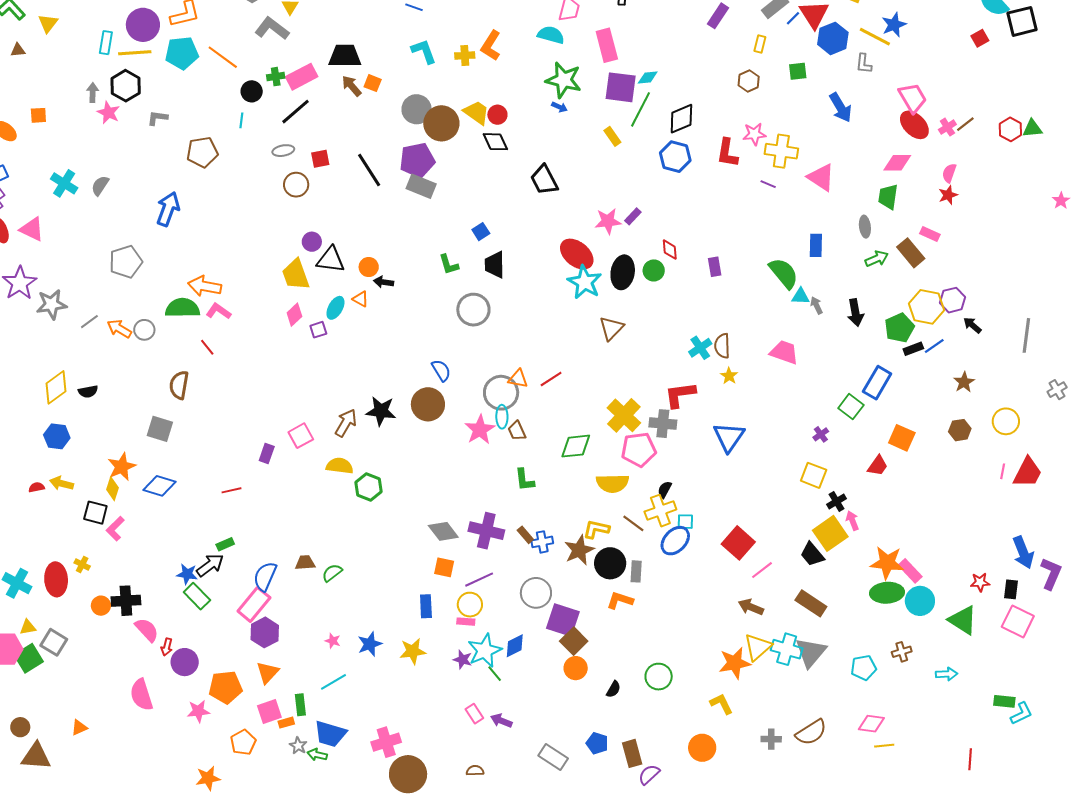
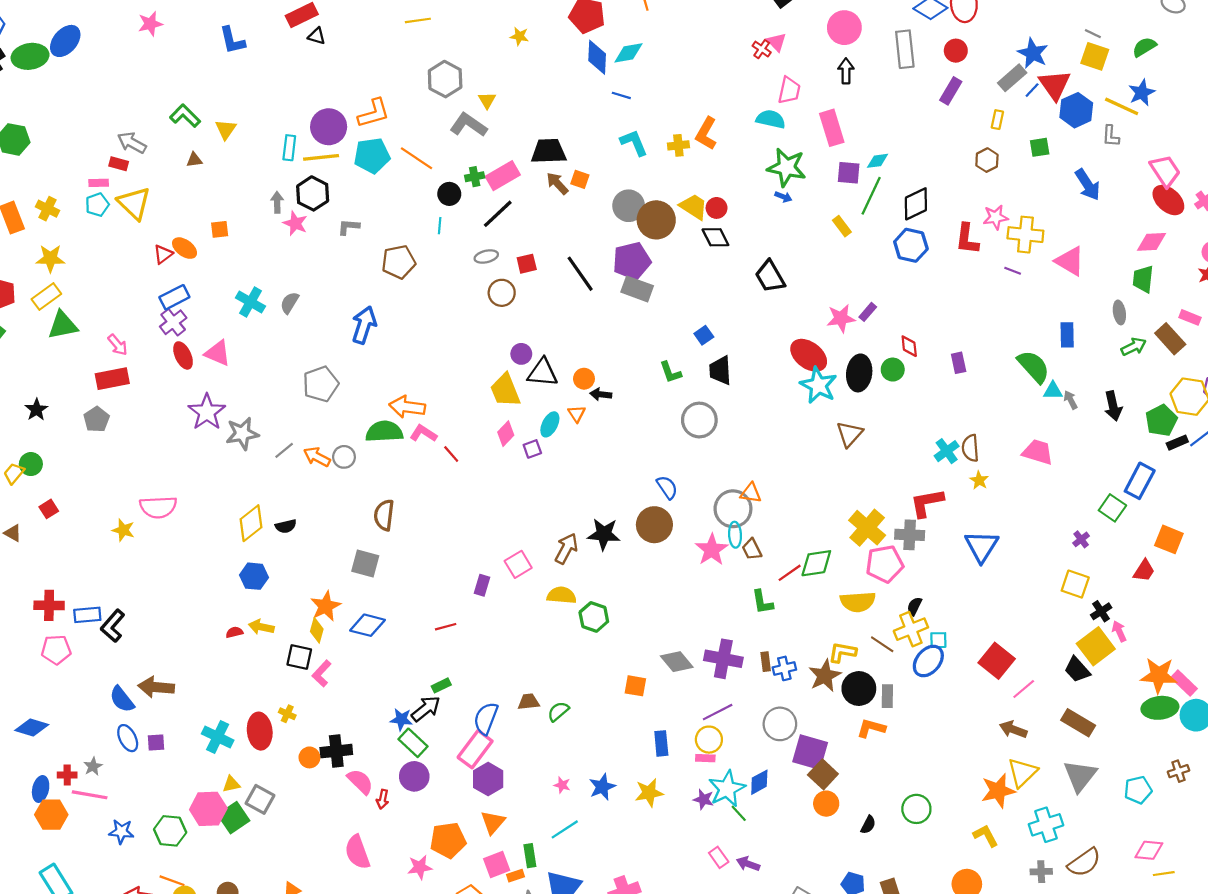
purple square: (621, 87) -> (849, 173), size x0.7
orange triangle: (361, 299) -> (577, 414), turned 30
red line: (207, 347) -> (451, 454), moved
red line: (551, 379) -> (790, 573), moved
brown rectangle: (525, 535) -> (766, 662), turned 36
orange square: (444, 567) -> (635, 686), moved
cyan cross: (787, 649) -> (1046, 825), moved, turned -32
purple circle: (185, 662) -> (414, 776), moved

